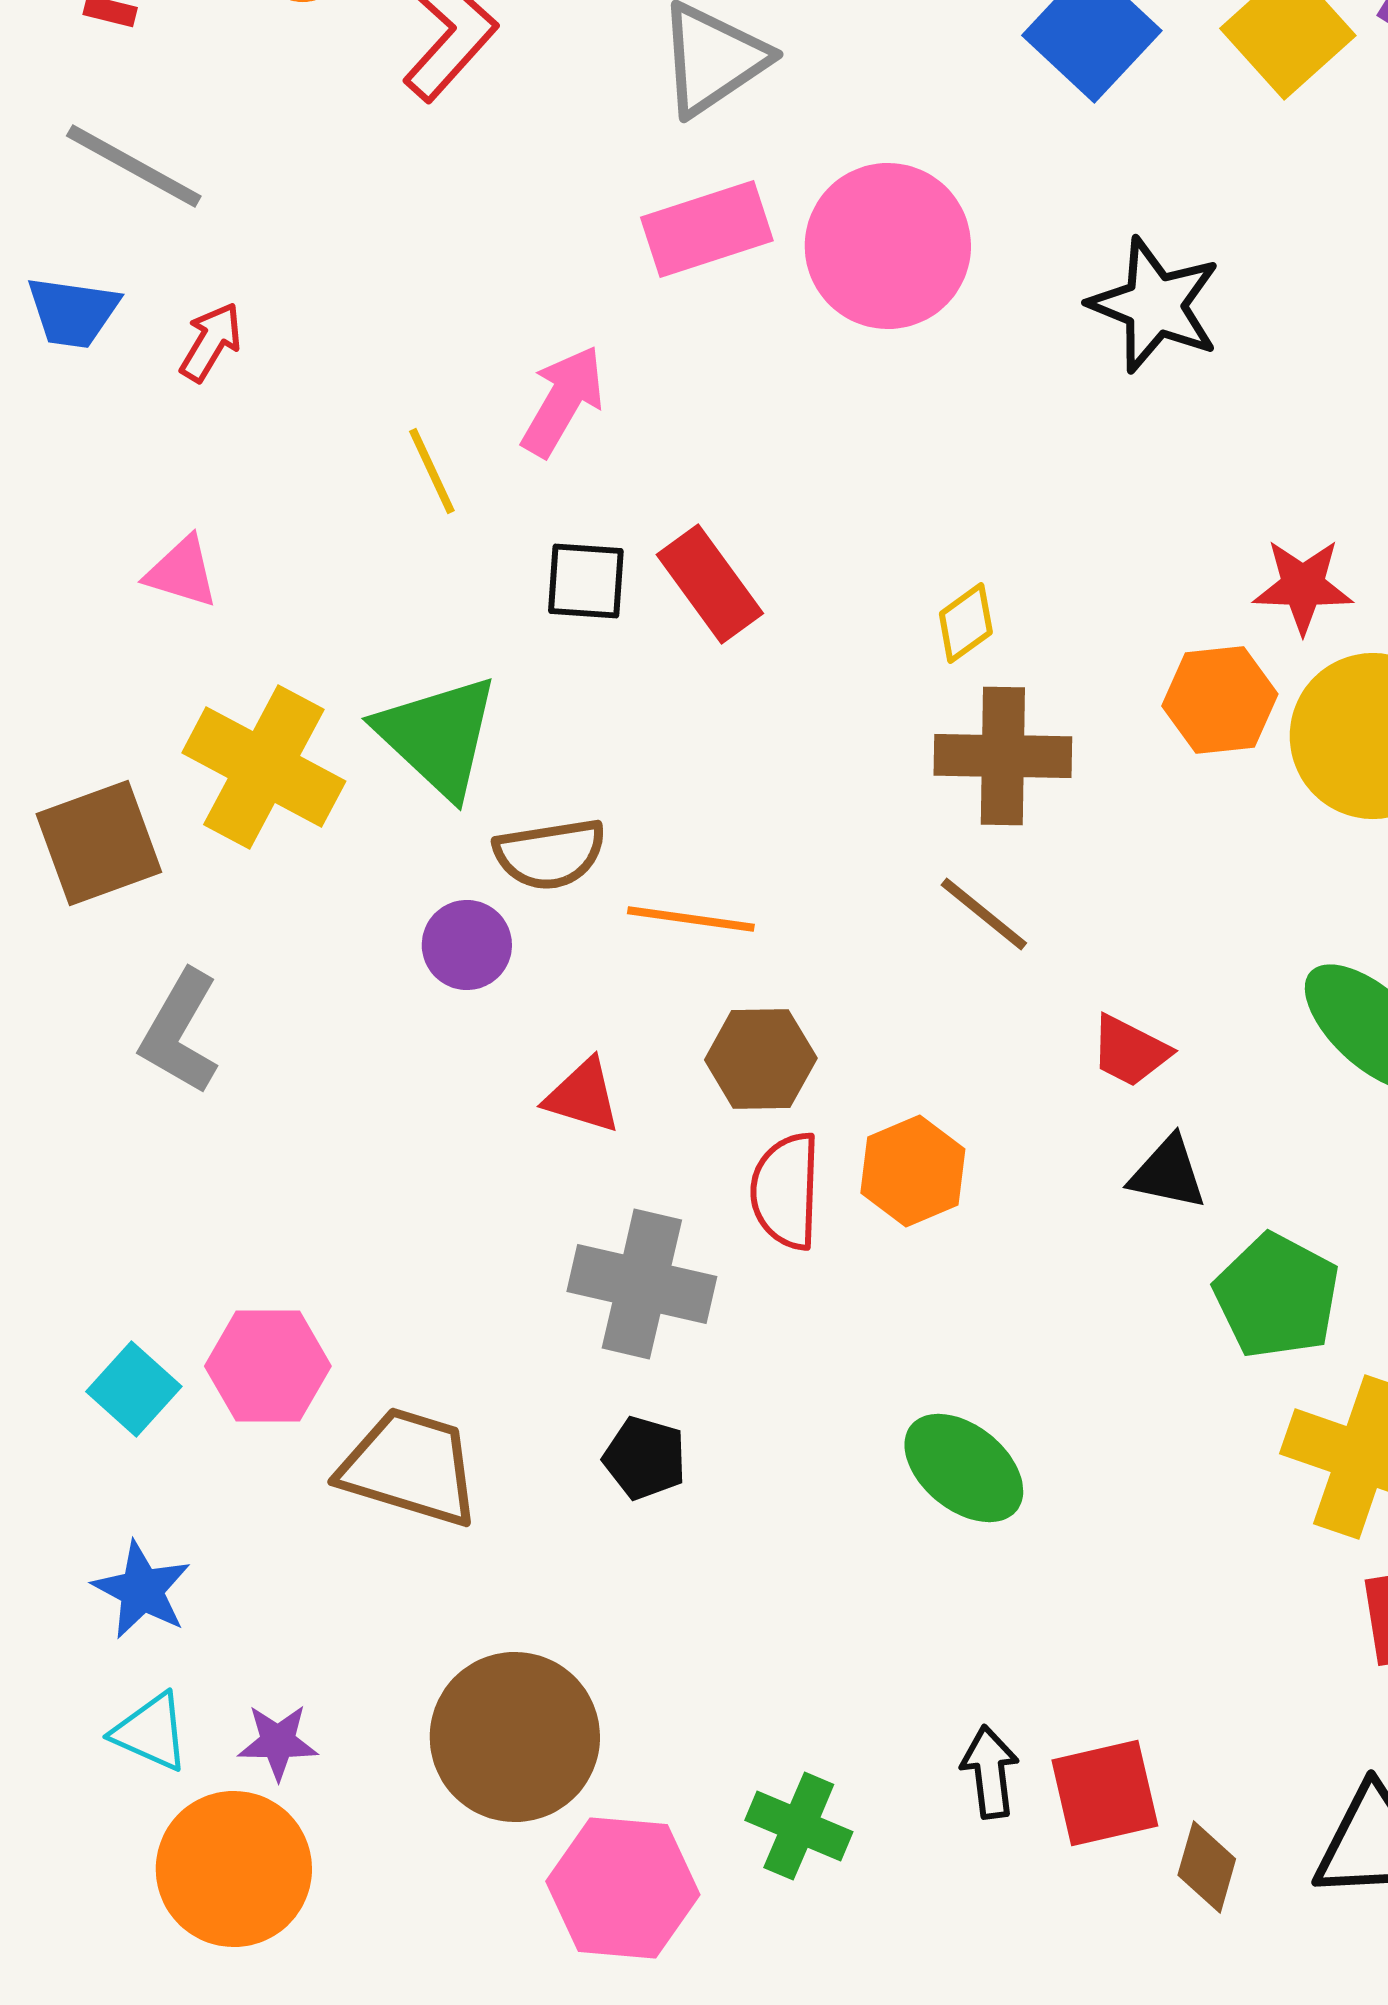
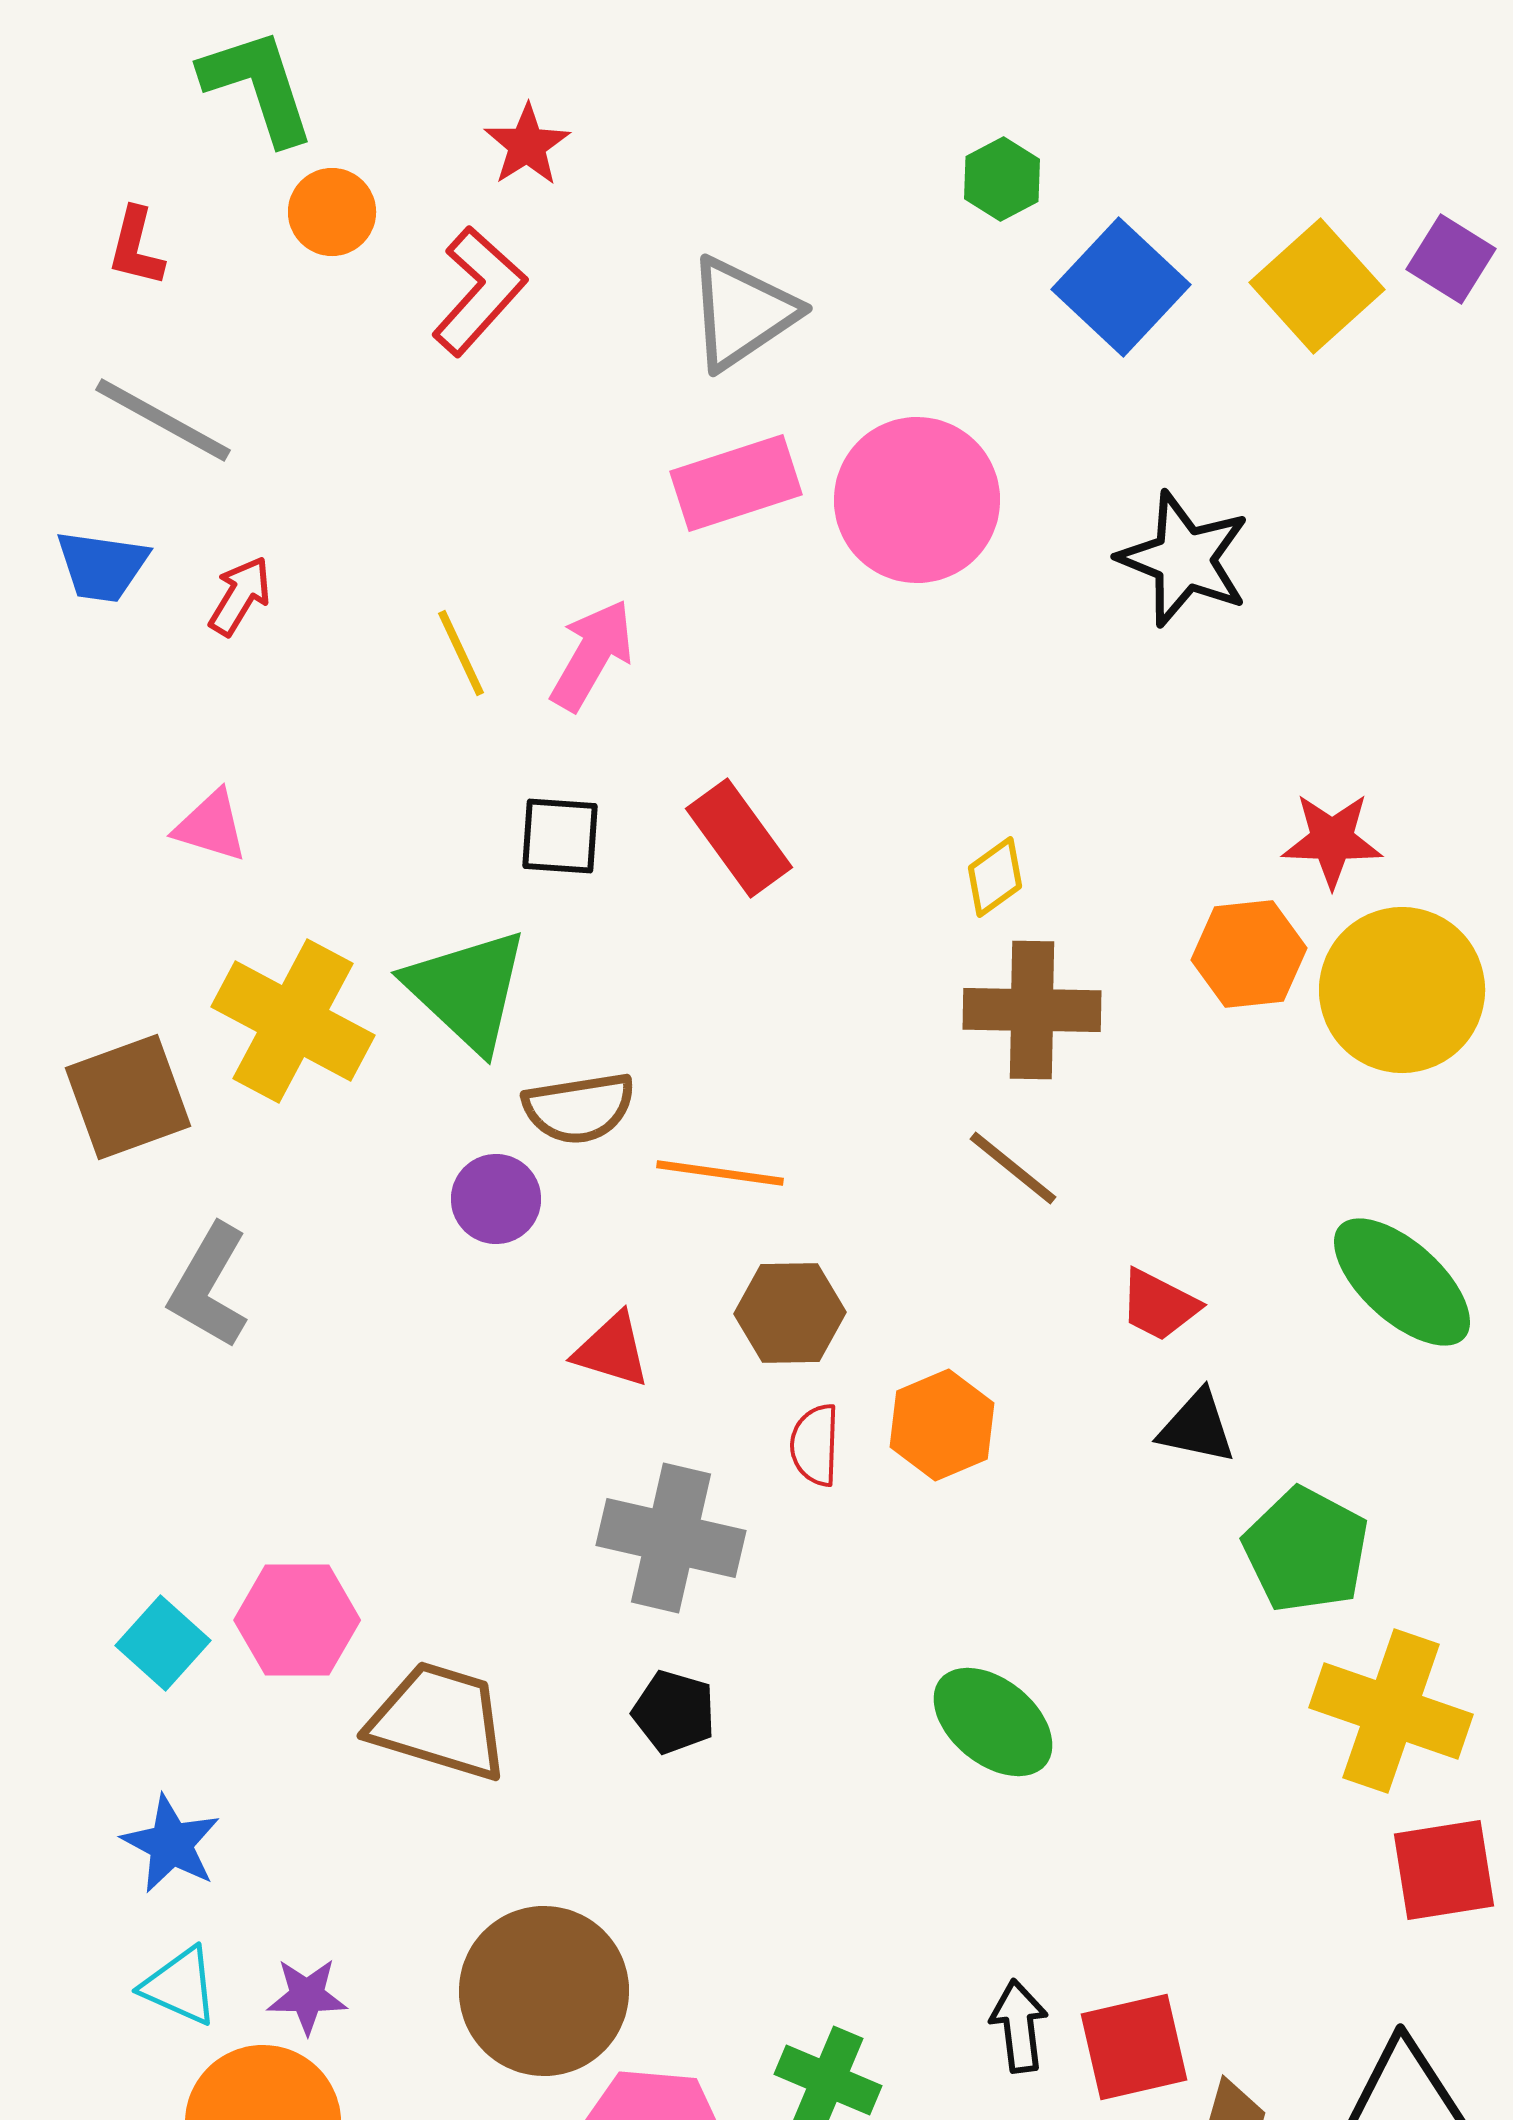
yellow line: (432, 471) -> (461, 653), moved
black square: (586, 581) -> (560, 836), moved
red semicircle: (786, 1191) -> (815, 1445), size x0.7

